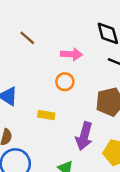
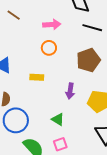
purple arrow: (84, 136) -> (70, 91), size x0.7

